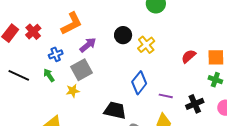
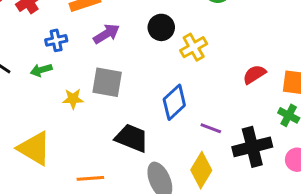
gray square: (81, 70) -> (107, 82), moved, turned 30
green arrow: (49, 75) -> (41, 70), turned -80
black cross: (195, 104) -> (252, 147), size x1.4

